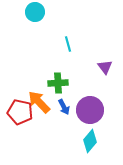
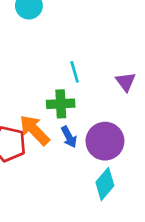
cyan line: (68, 44) -> (75, 72), moved

